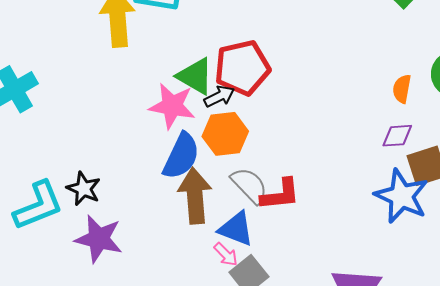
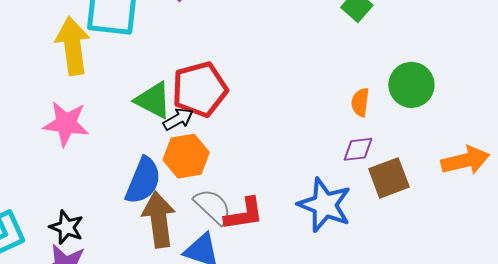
pink star: (172, 106) -> (66, 124), moved
black star: (84, 189) -> (66, 227), moved
blue star: (402, 196) -> (325, 205), moved

